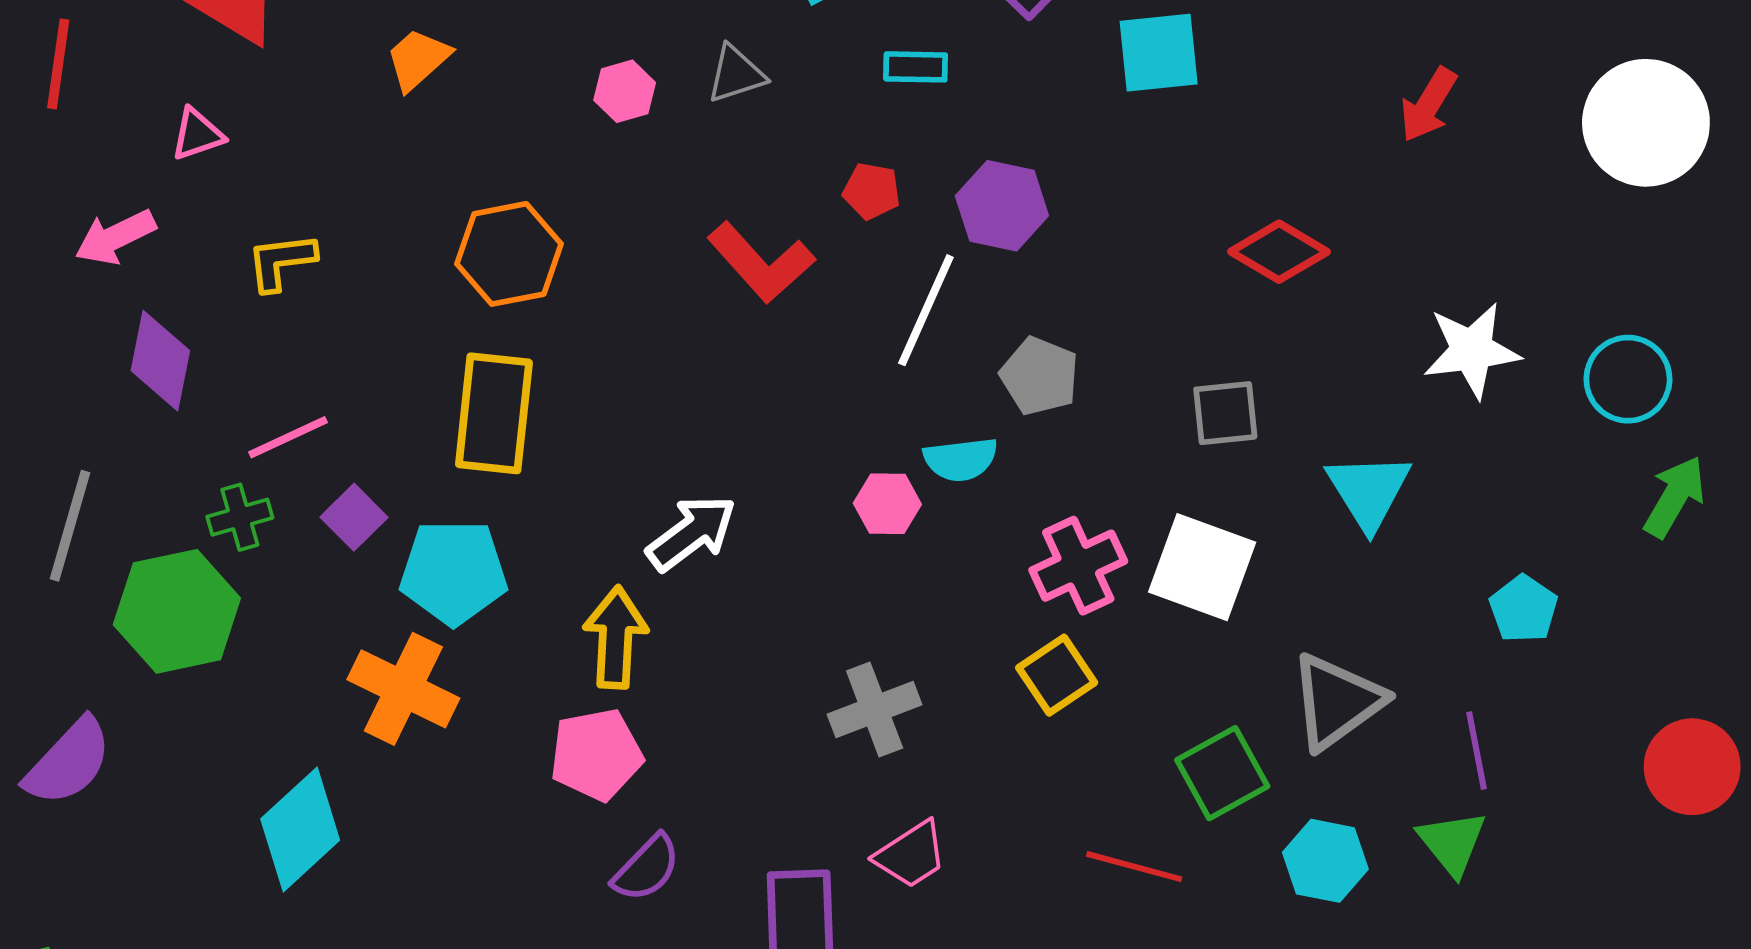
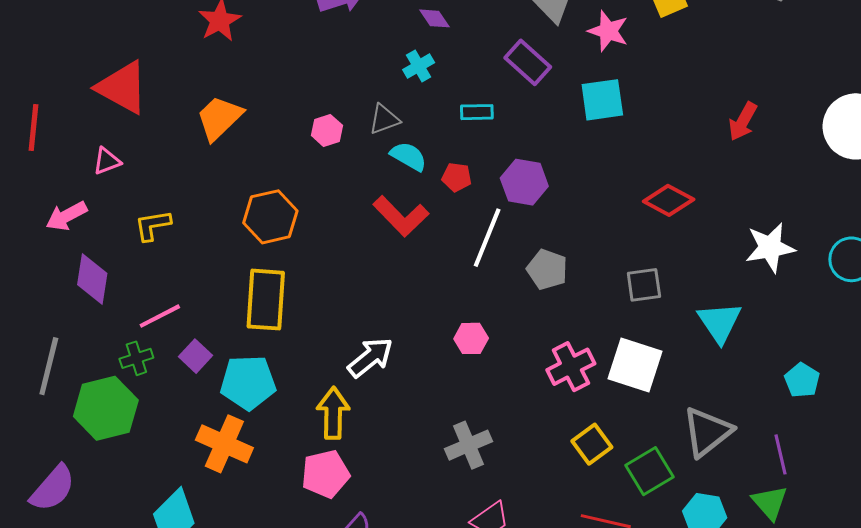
orange trapezoid: (418, 59) -> (219, 118), size x1.4
cyan semicircle: (961, 459) -> (409, 156), moved, turned -141
yellow square: (1057, 675) -> (592, 444), moved

